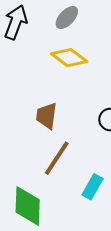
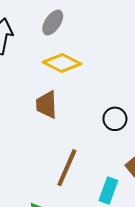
brown trapezoid: (47, 116) -> (46, 105), moved

